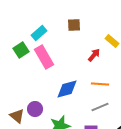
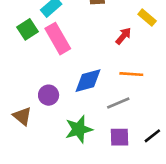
gray line: (100, 107) -> (118, 103), moved
purple circle: (35, 109) -> (49, 95), moved

